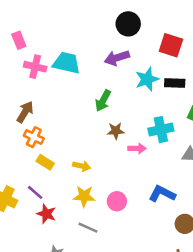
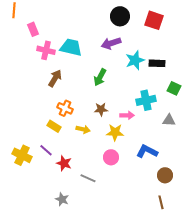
red square: (171, 45) -> (154, 20), moved
brown arrow: (25, 112) -> (55, 78), moved
brown star: (116, 131) -> (101, 109), moved
orange cross: (34, 137) -> (65, 108), moved
yellow star: (84, 196) -> (115, 132), moved
red star: (46, 214) -> (64, 163), moved

